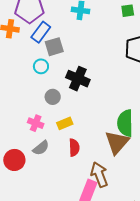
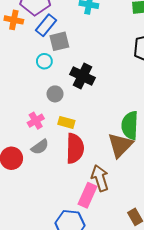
pink cross: (36, 123) -> (36, 121), turned 35
yellow rectangle: (65, 123) -> (66, 122), turned 35
red semicircle: (74, 148) -> (75, 148), size x1.6

